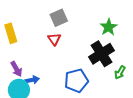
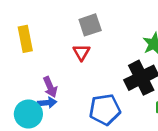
purple arrow: (16, 69) -> (50, 87), moved

